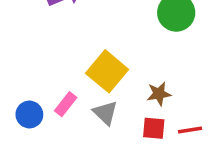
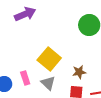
pink rectangle: (66, 104) -> (25, 78), turned -56

